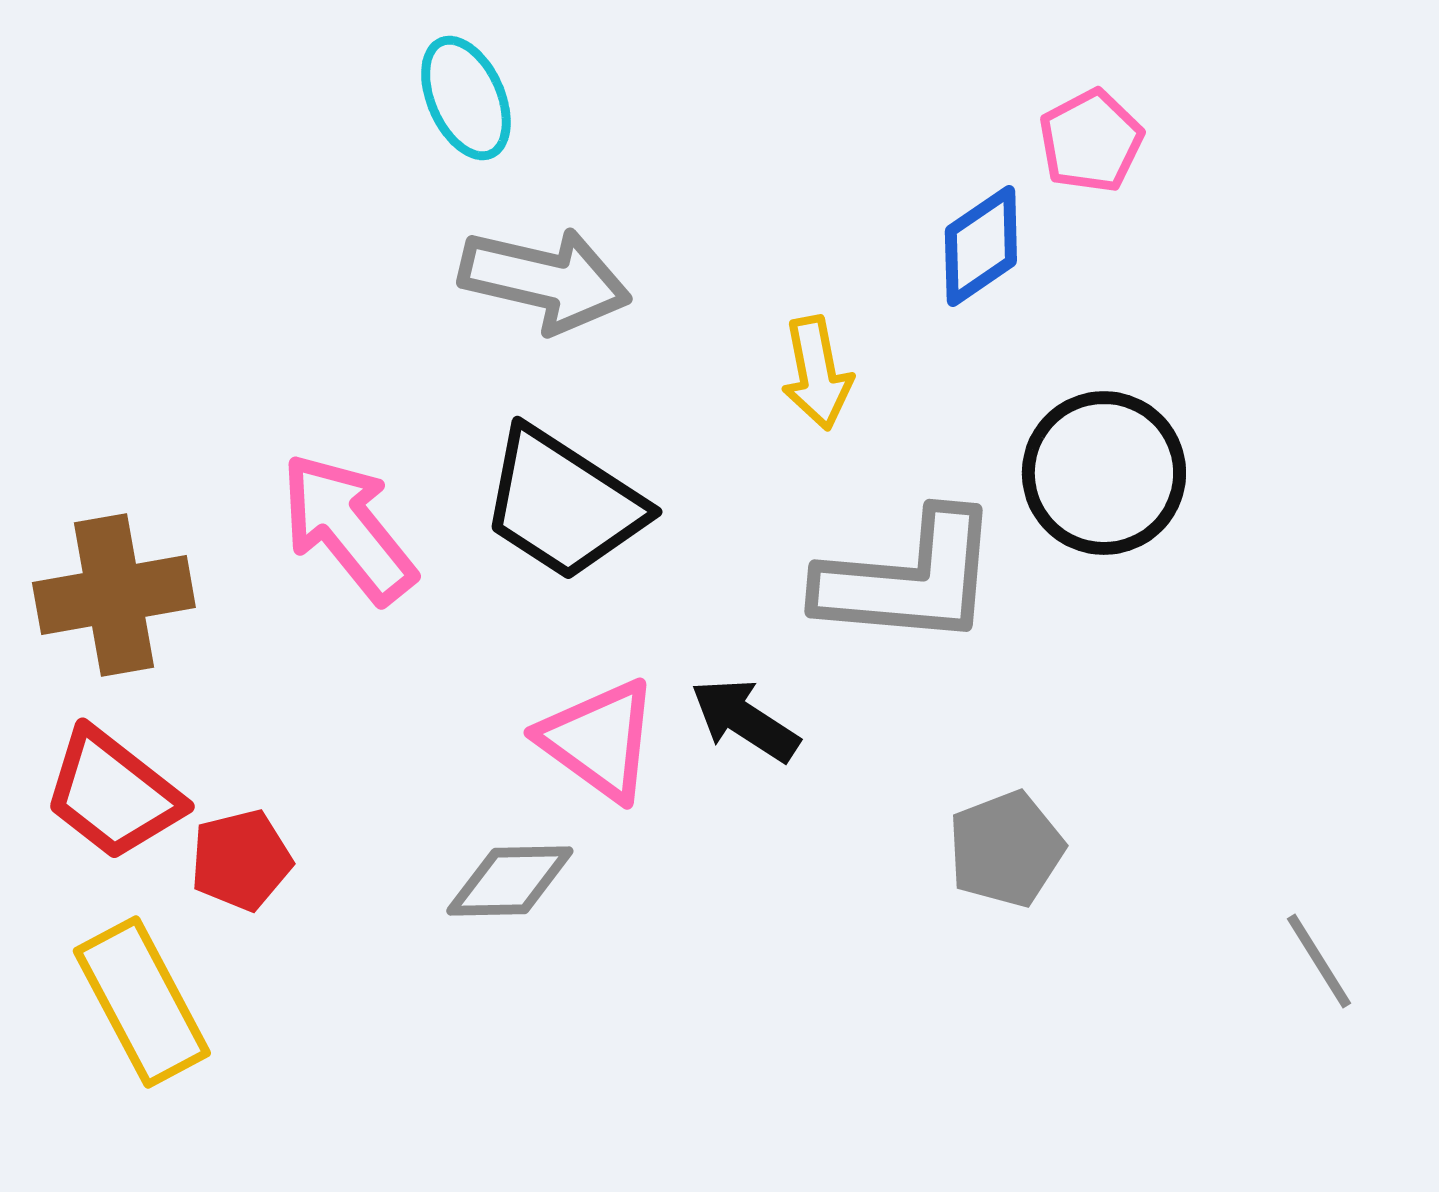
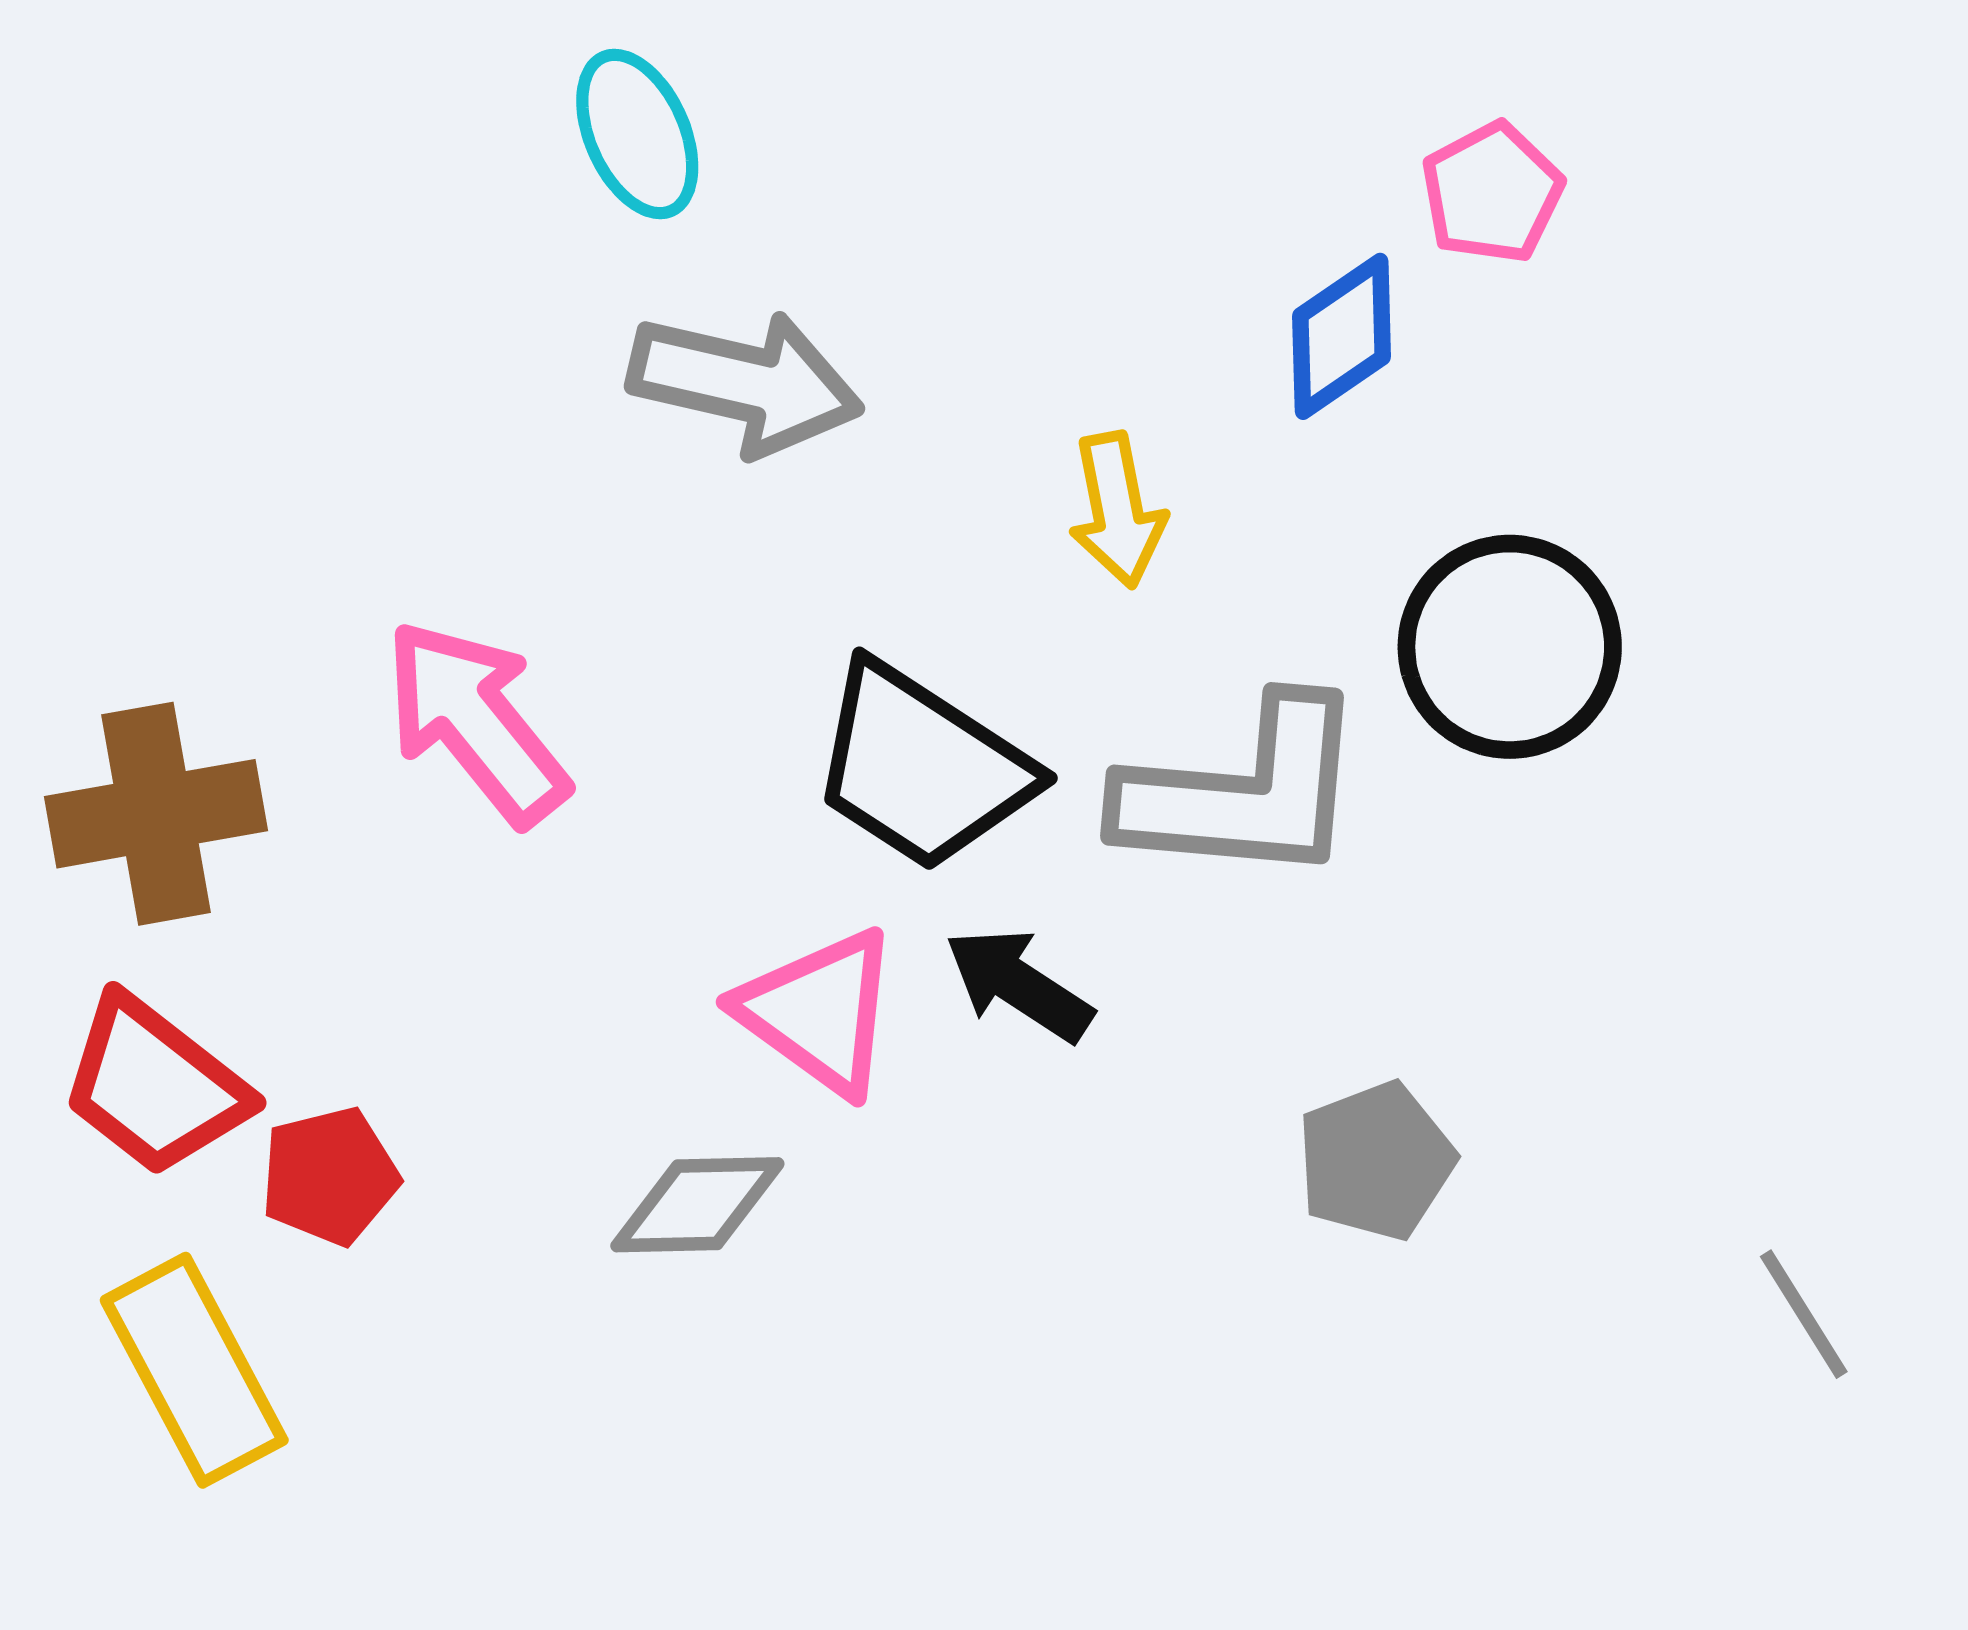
black trapezoid: (563, 504) -> (922, 767), moved

